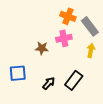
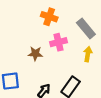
orange cross: (68, 16) -> (49, 17), moved

